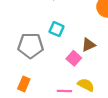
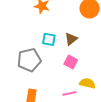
brown triangle: (88, 45) -> (71, 39), moved

